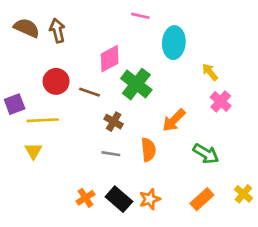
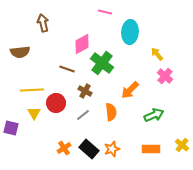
brown semicircle: (27, 28) -> (20, 52), moved, turned 150
red circle: (56, 81) -> (56, 103), moved
purple square: (15, 104) -> (11, 128), moved, turned 35
yellow triangle: (33, 151) -> (34, 113), moved
gray line: (111, 154) -> (83, 115), turned -48
green arrow: (206, 154) -> (154, 115), turned -54
orange rectangle: (202, 199) -> (151, 149), turned 42

